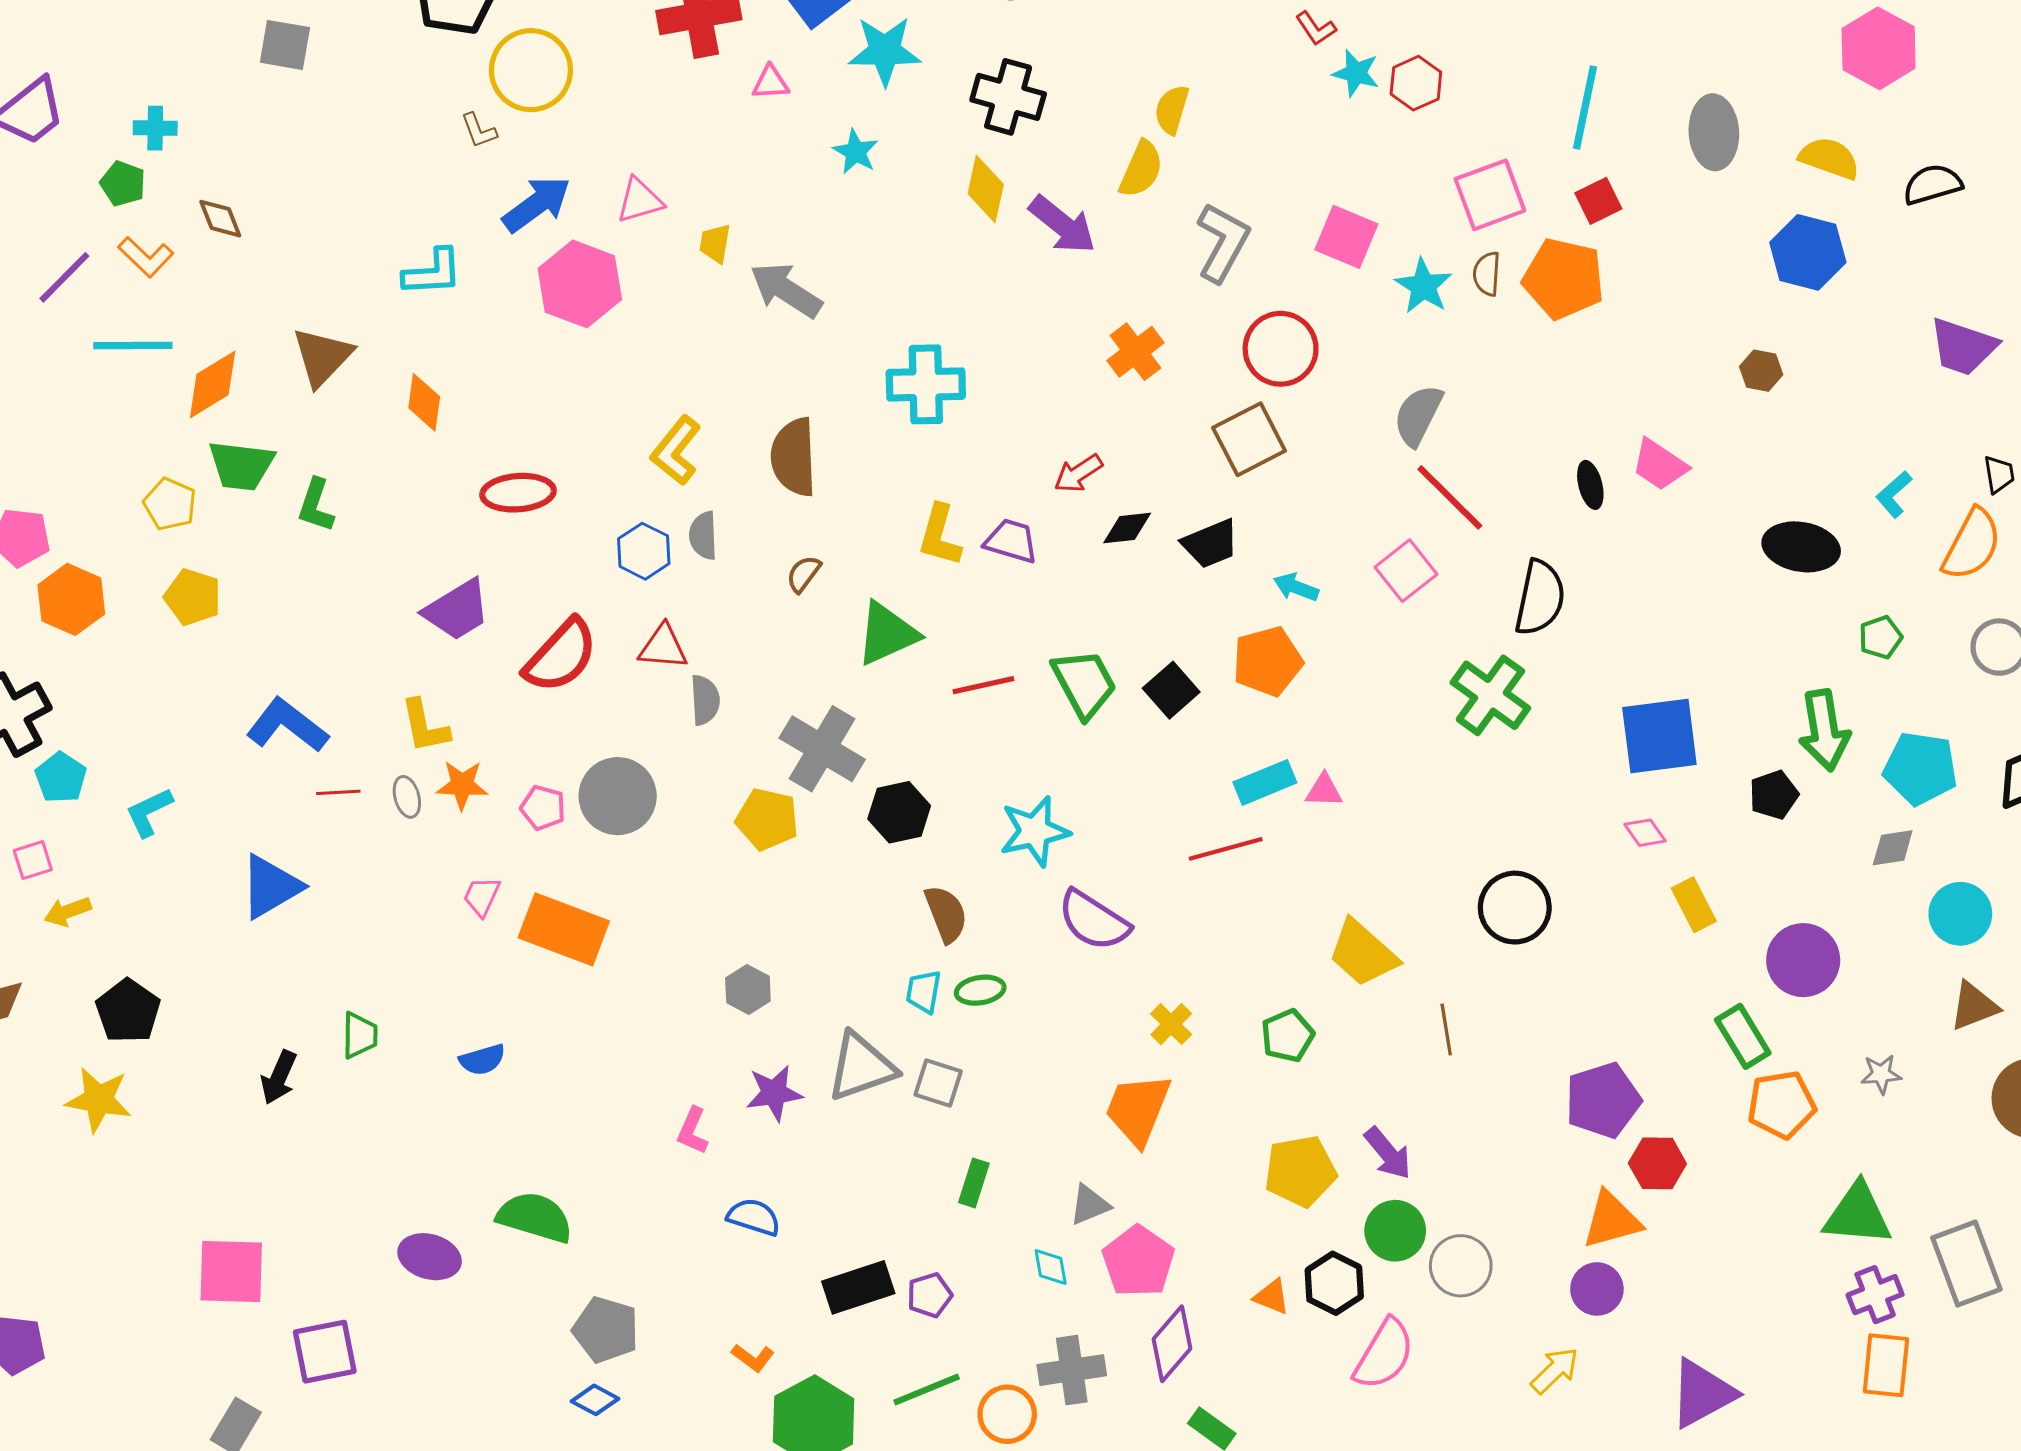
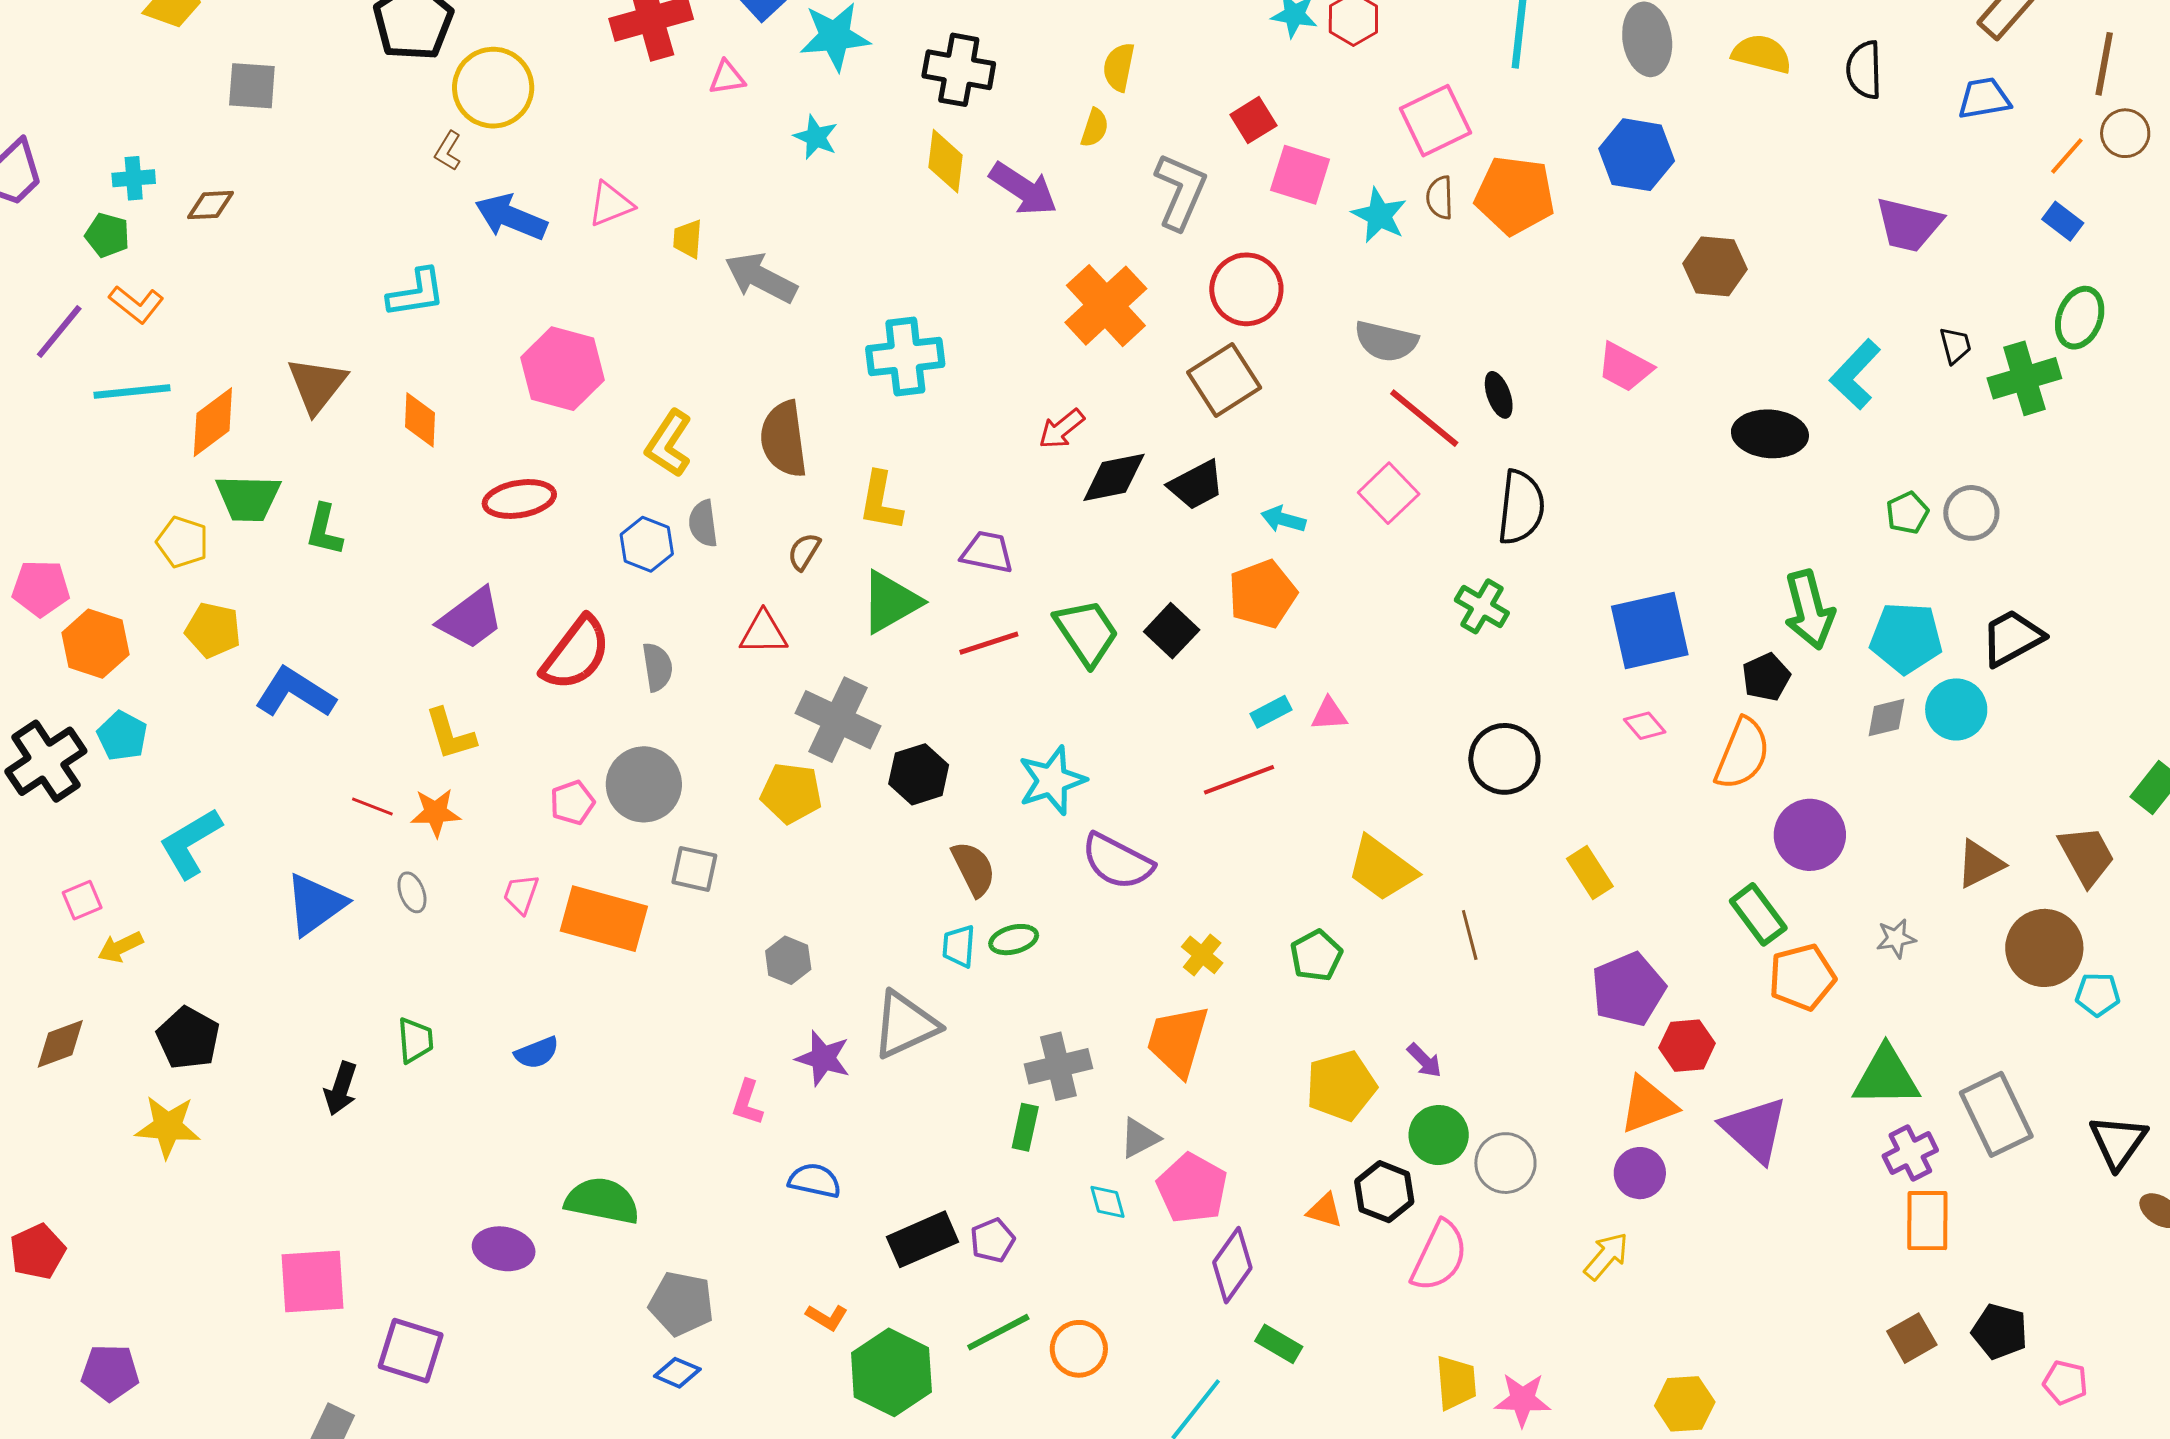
brown L-shape: (479, 130) -> (448, 151), turned 57
yellow semicircle: (1141, 169) -> (1095, 128), size x0.7
black semicircle: (1932, 184) -> (1864, 70), turned -70
red square: (1598, 201) -> (1253, 120), moved
blue arrow: (537, 204) -> (511, 217), turned -116
brown diamond: (220, 219) -> (210, 205), moved, turned -66
blue hexagon: (1808, 252) -> (1637, 155), moved
pink hexagon: (580, 284) -> (562, 369), moved
orange cross: (1136, 352) -> (1106, 306), size x1.5
brown hexagon: (1761, 371) -> (1715, 266), size x1.5
gray semicircle: (1418, 415) -> (1386, 341), turned -98
black ellipse: (1590, 485) -> (1499, 395), moved
cyan L-shape: (1894, 494) -> (1855, 374), size x1.5
black diamond: (1127, 528) -> (1114, 477), size x1.4
yellow L-shape: (940, 535) -> (881, 501), moved
purple trapezoid: (1011, 541) -> (987, 552), moved
orange semicircle: (1972, 545) -> (1742, 754), moved
green pentagon: (1881, 637) -> (1907, 513), moved
red triangle: (663, 647) -> (763, 633), moved
green cross: (1490, 695) -> (1482, 606), size x0.7
gray semicircle: (705, 700) -> (657, 667), moved
blue L-shape: (287, 725) -> (295, 693), moved
cyan pentagon: (61, 778) -> (122, 736), moved
cyan rectangle: (1265, 782) -> (1271, 712), size x0.7
orange star: (462, 785) -> (436, 813), moved
red line: (338, 792) -> (372, 806), turned 30
gray ellipse: (407, 797) -> (412, 892), moved
pink pentagon: (543, 808) -> (572, 803), turned -30
cyan L-shape: (149, 812) -> (190, 843), size x1.4
yellow rectangle: (1694, 905) -> (1590, 872), moved
black circle: (1515, 908) -> (1504, 759), moved
cyan circle: (1960, 914) -> (1956, 709), moved
gray square: (938, 1083) -> (694, 869), moved
purple star: (774, 1093) -> (823, 1058), turned 30
purple arrow: (1388, 1153) -> (1424, 1060), size x0.7
purple square: (325, 1352) -> (411, 1351), turned 34
gray cross: (1072, 1370) -> (1058, 1066), moved
purple triangle: (1702, 1393) -> (1755, 1130), moved, turned -44

